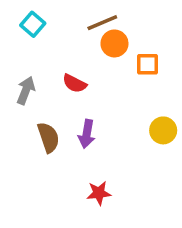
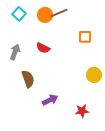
orange circle: (114, 43) -> (45, 15), moved
purple arrow: (87, 134) -> (50, 100), moved, turned -126
red star: (99, 193) -> (82, 111), moved

